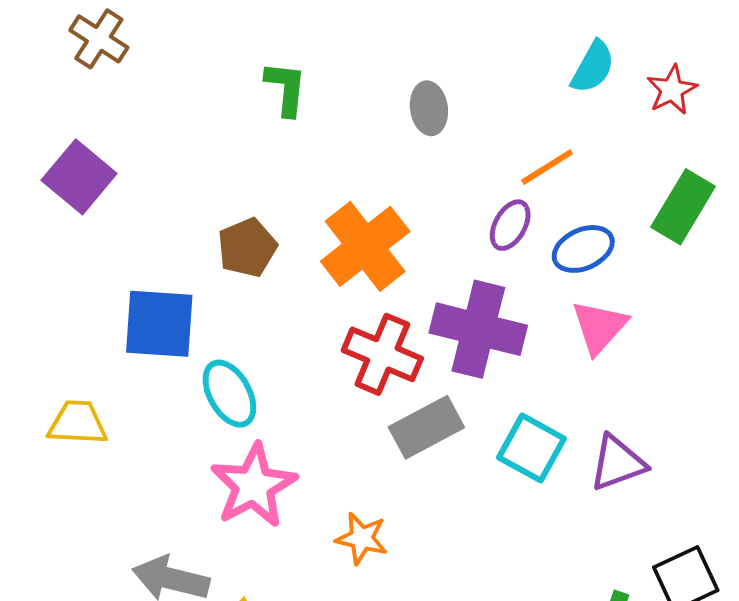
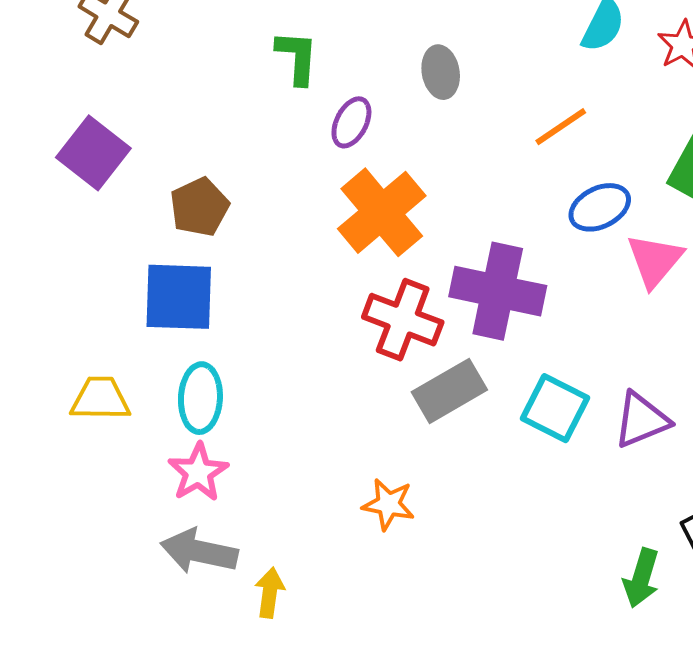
purple ellipse: (510, 225) -> (351, 122), moved
brown pentagon: (247, 248) -> (199, 207), moved
pink triangle: (599, 327) -> (655, 260), moved
cyan ellipse: (229, 394) -> (200, 398), moved, turned 34
pink star: (254, 486) -> (198, 472), moved, size x0.7

